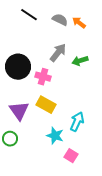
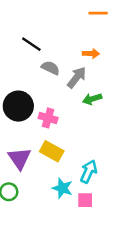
gray semicircle: (60, 20) -> (50, 68), moved
orange arrow: (79, 23) -> (91, 54), turned 144
gray arrow: (58, 53) -> (77, 77), moved
pink square: (71, 156) -> (85, 200), moved, turned -32

